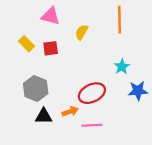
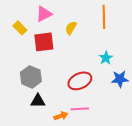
pink triangle: (51, 16) -> (44, 14), turned -42
yellow rectangle: (26, 44) -> (20, 28), moved
red square: (51, 48) -> (44, 42), size x1.5
orange arrow: (70, 111) -> (61, 116), moved

